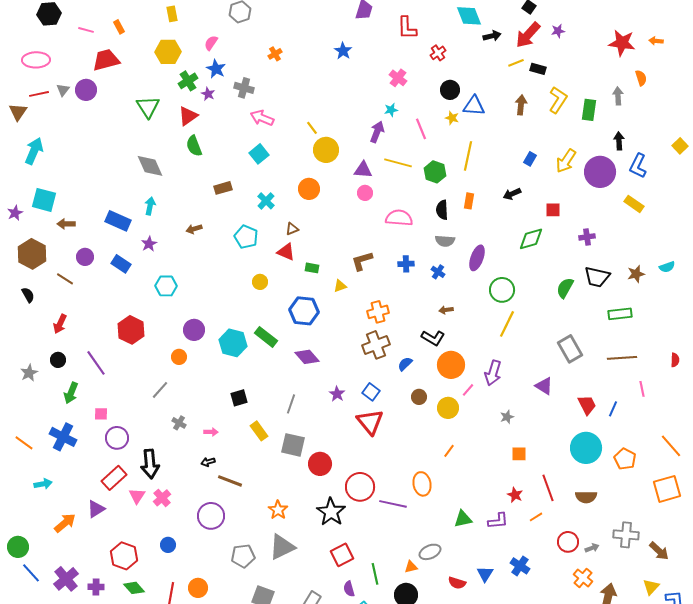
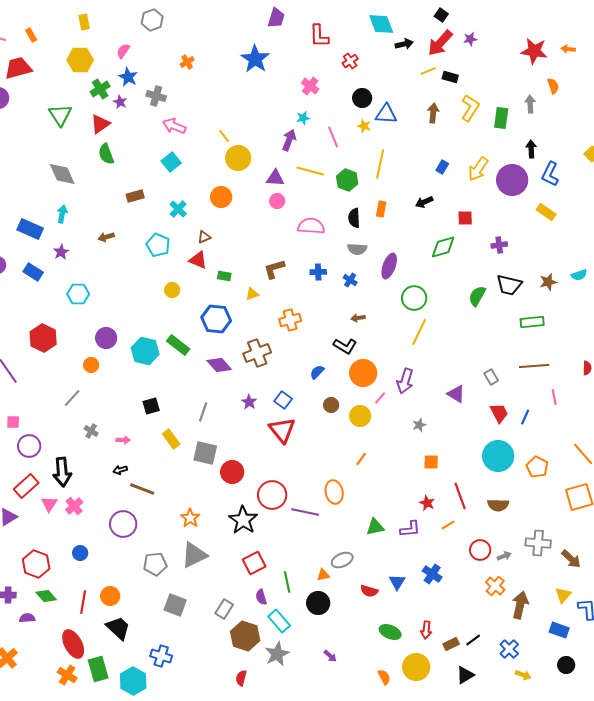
blue star: (343, 51) -> (255, 59), size x1.6
brown cross: (376, 345) -> (257, 353), moved
gray rectangle: (570, 349) -> (491, 377), moved, size x0.6

